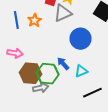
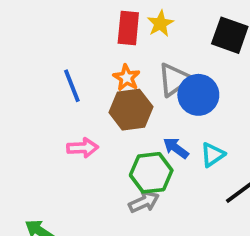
gray triangle: (63, 13) -> (174, 80), moved
orange star: (35, 20) -> (127, 78), moved
brown hexagon: (30, 73) -> (131, 110), moved

